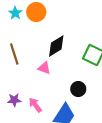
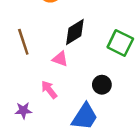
purple star: (14, 100) -> (23, 110), moved
pink arrow: (35, 105) -> (49, 90), moved

